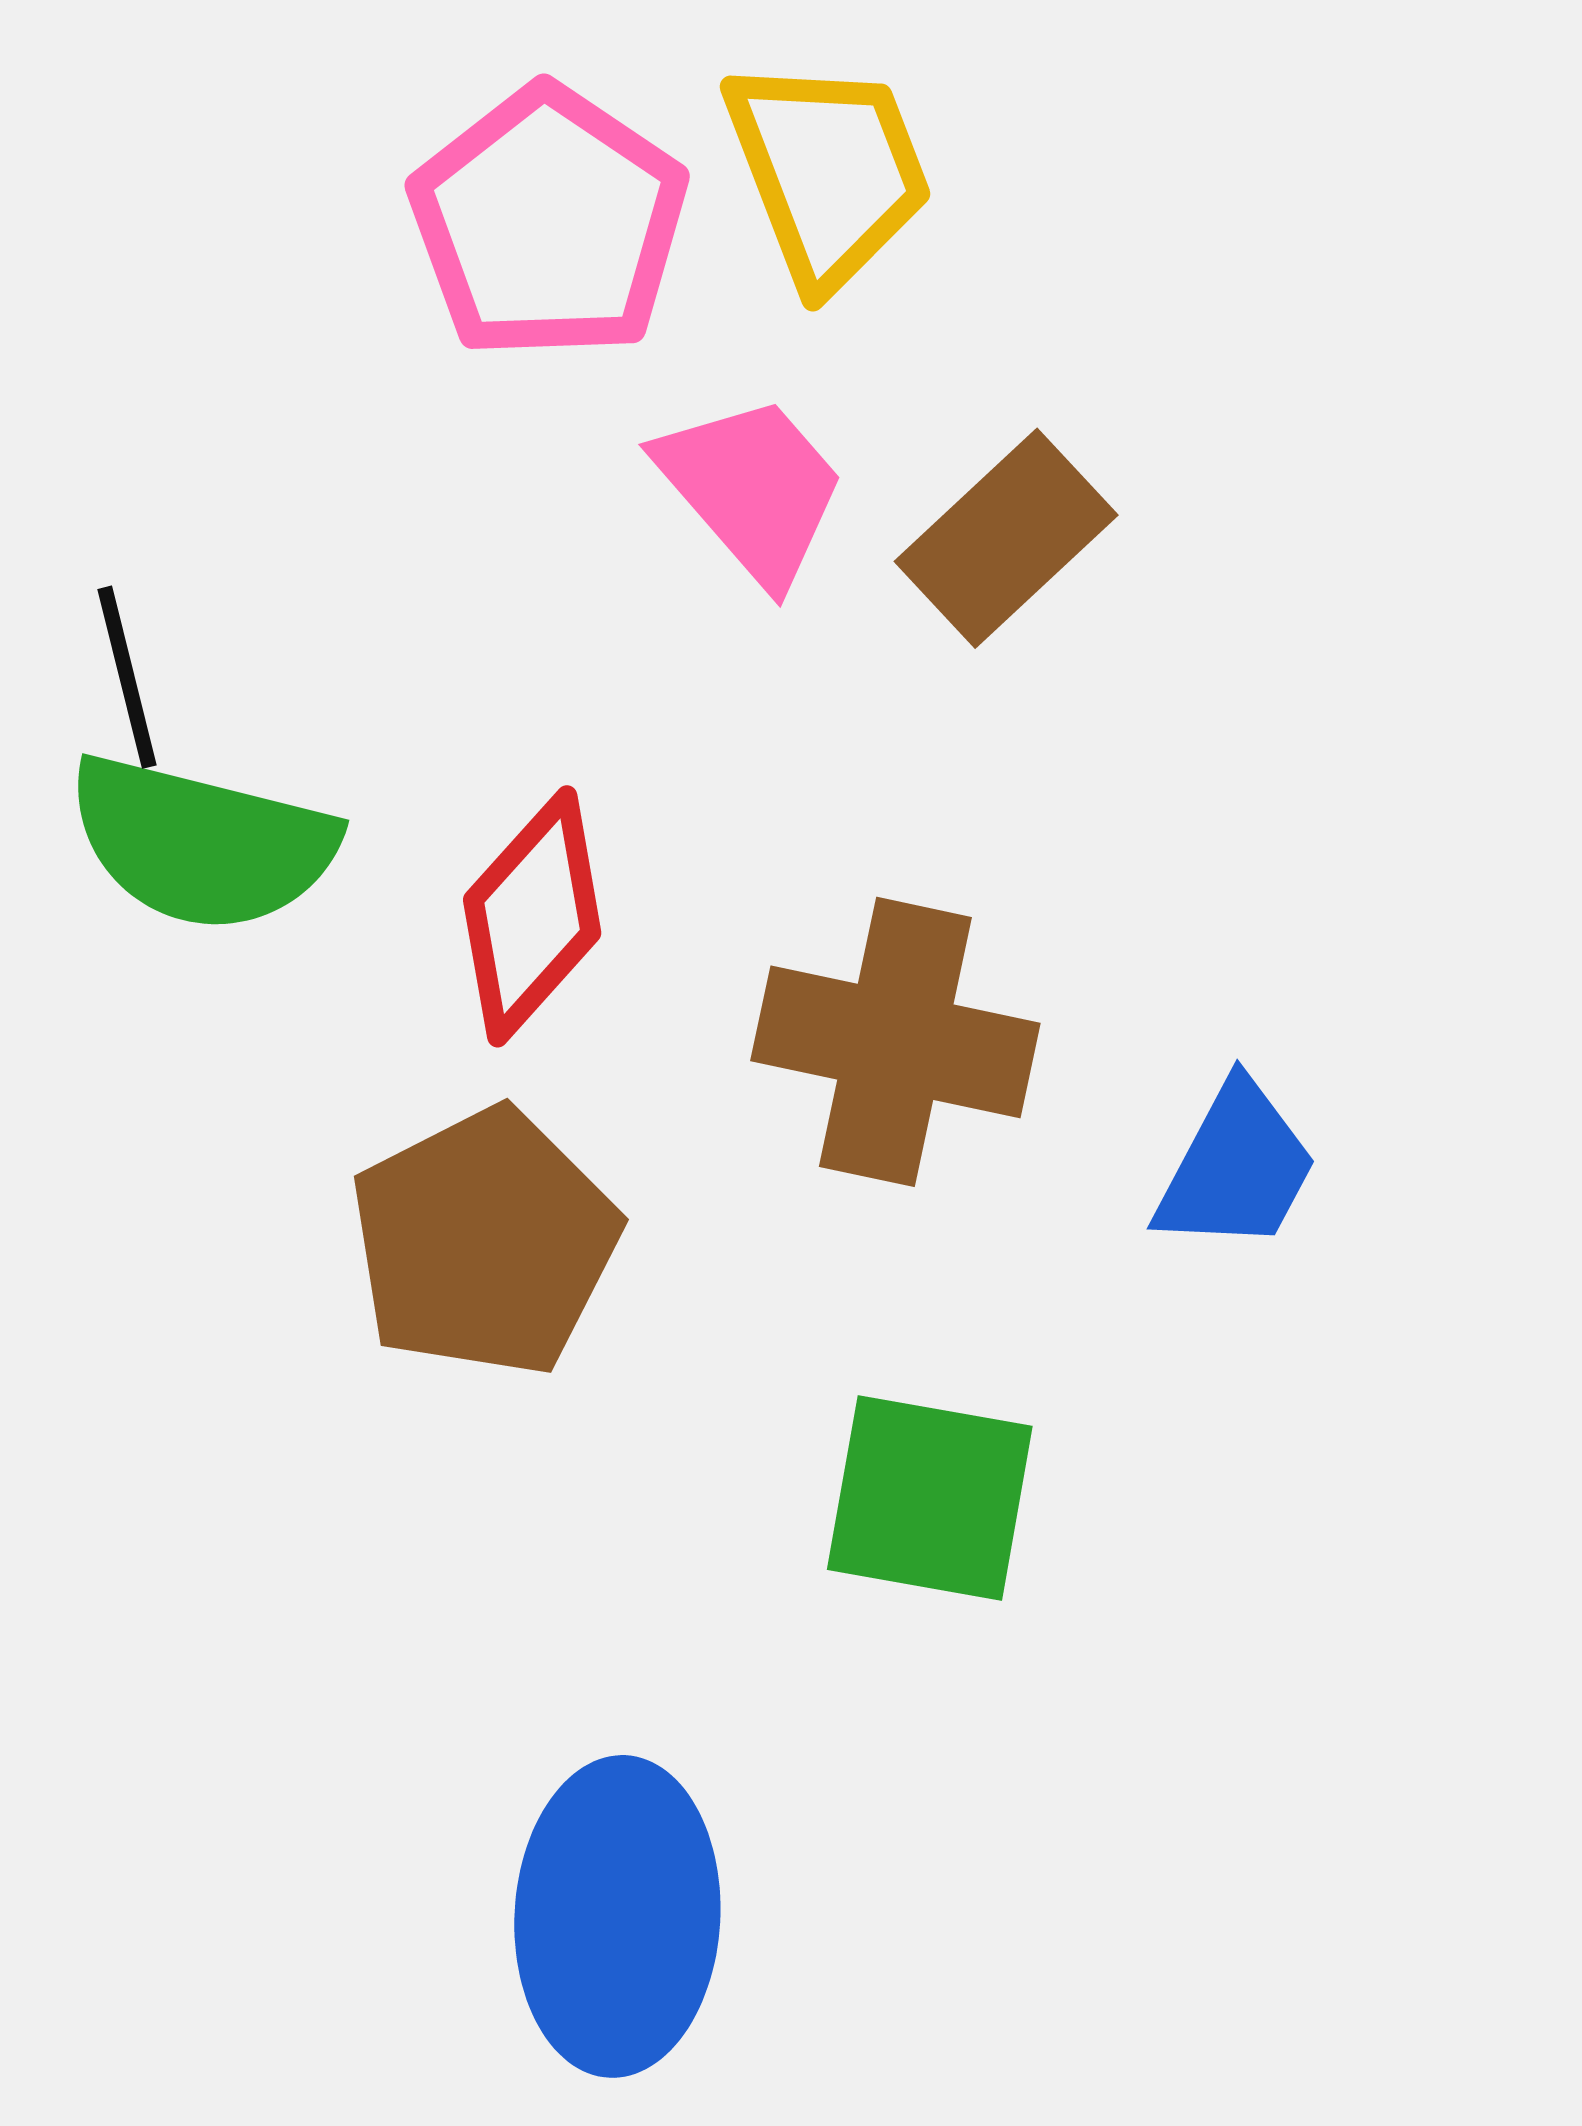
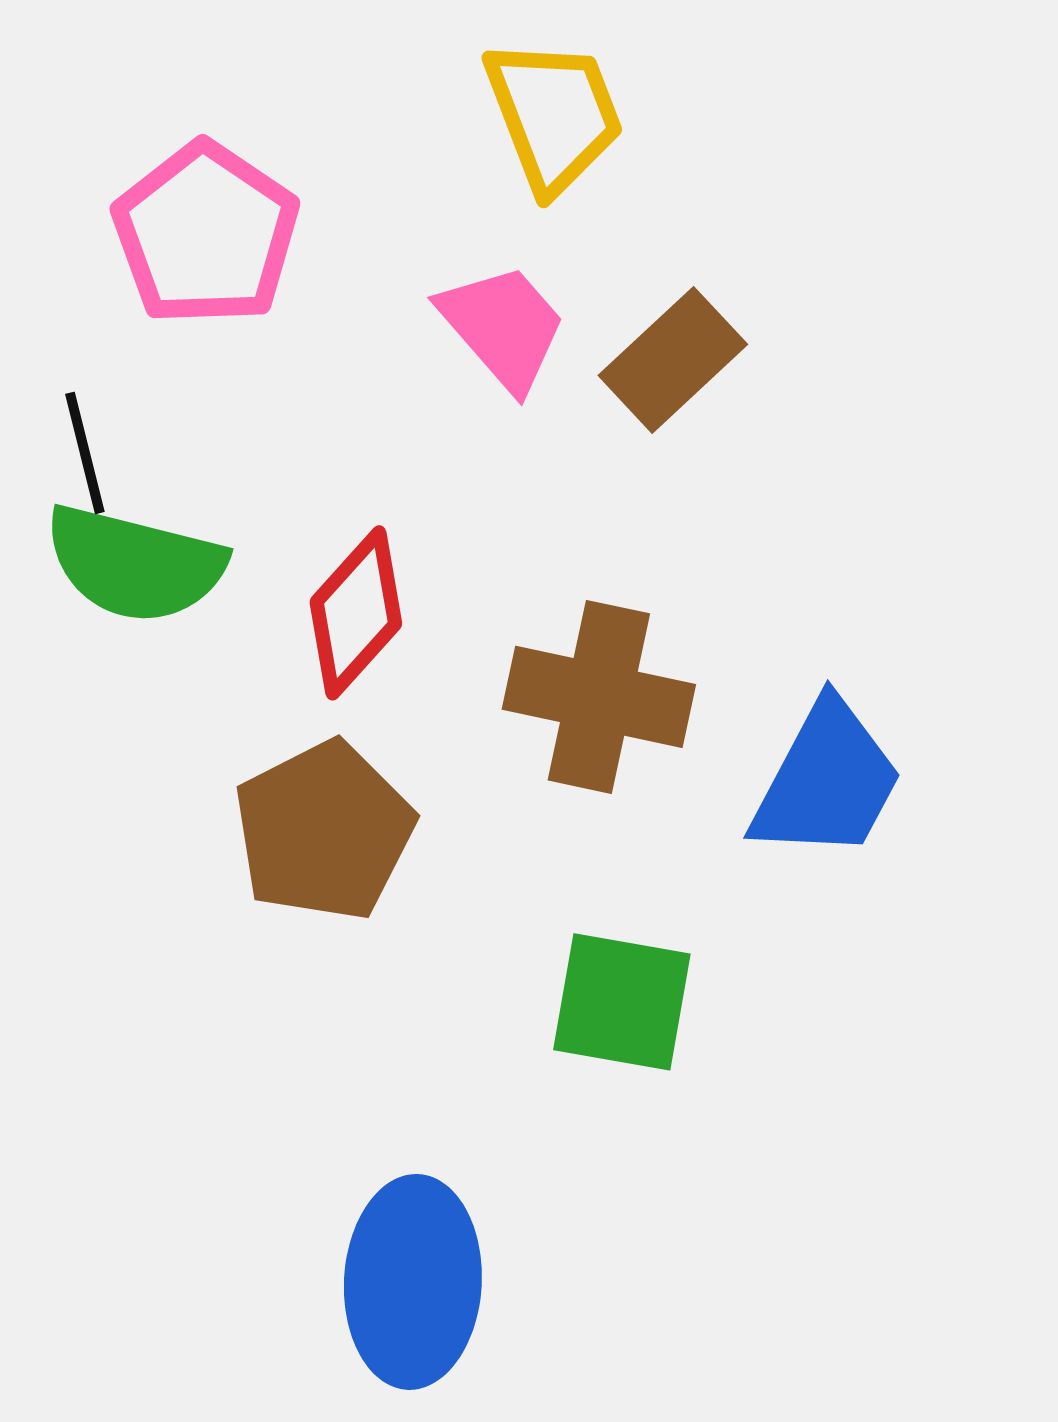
pink pentagon: (549, 223) -> (206, 234), moved
blue trapezoid: (1236, 1168) -> (827, 781), size x1.4

